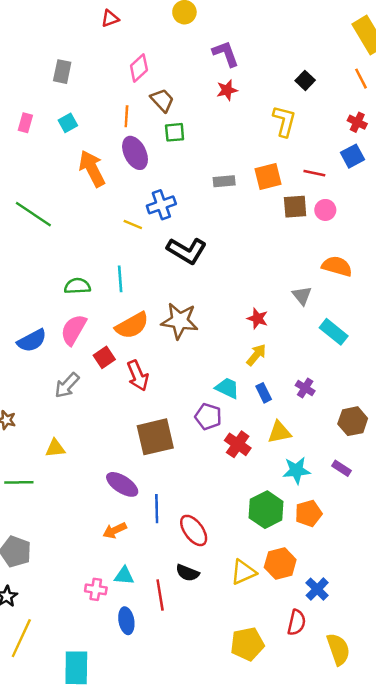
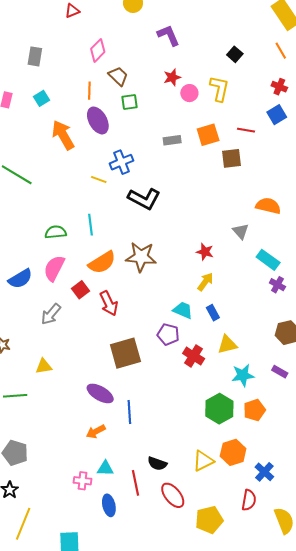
red star: (227, 90) -> (172, 77), moved
pink circle: (325, 210) -> (189, 93), moved
purple cross: (305, 388) -> (277, 285), moved
red ellipse: (194, 530) -> (173, 495), moved

